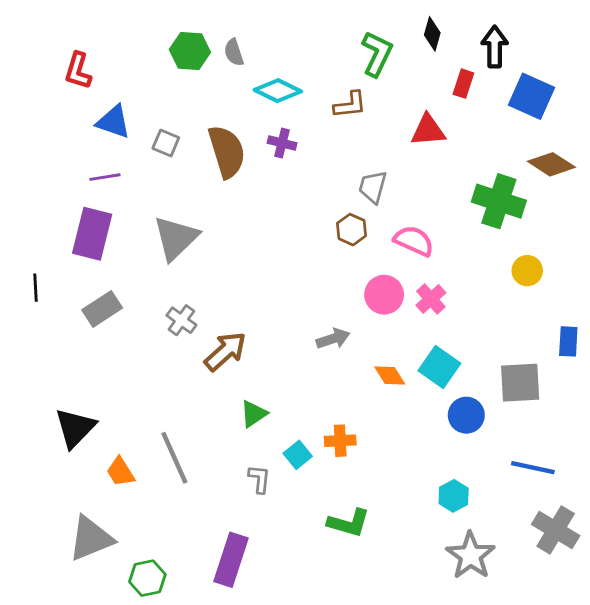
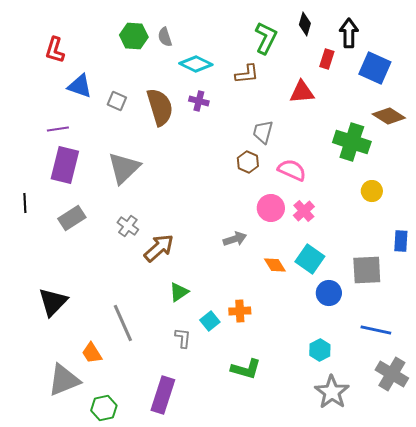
purple line: (105, 177) -> (58, 129), moved
orange trapezoid: (120, 472) -> (92, 353), moved

